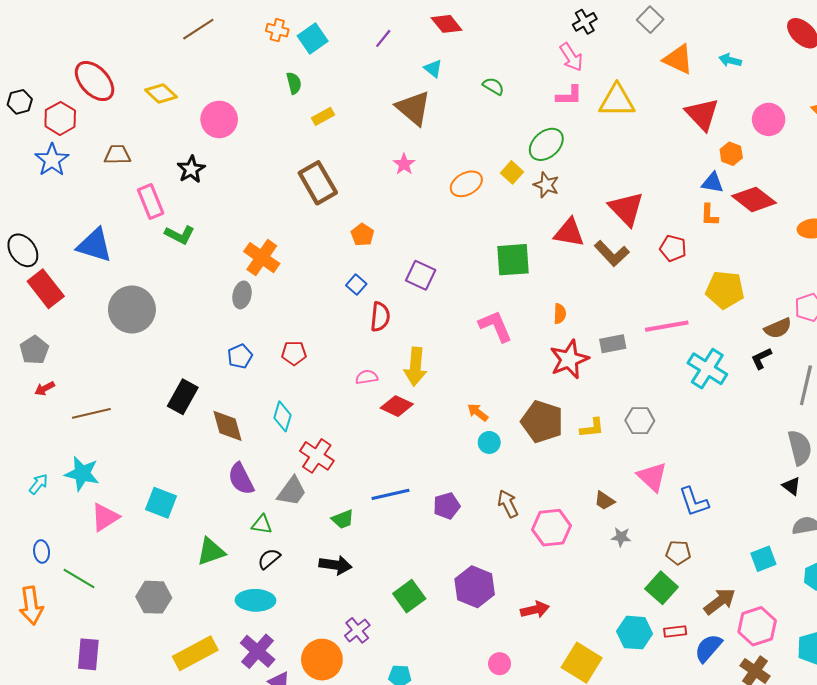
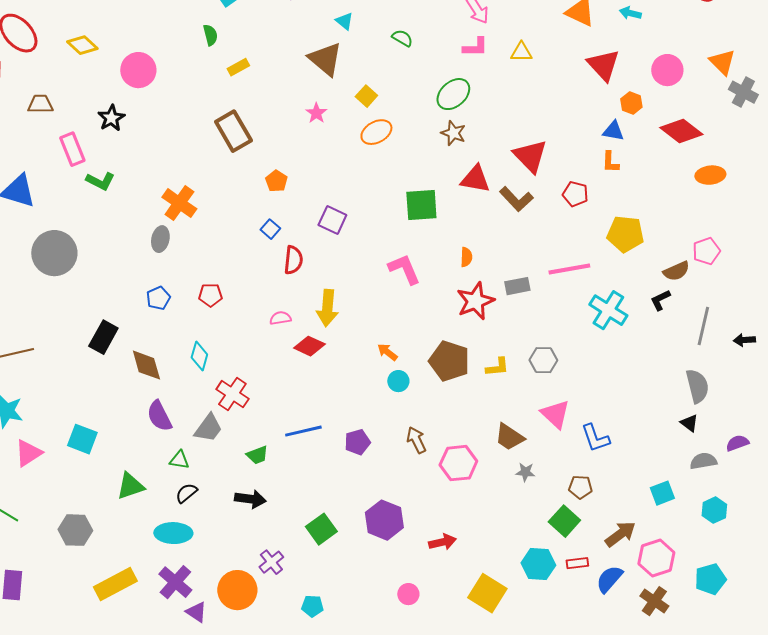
yellow triangle: (617, 101) -> (521, 52), size x0.6
yellow square: (512, 172) -> (366, 96), moved
red diamond: (754, 199) -> (681, 131), moved
brown trapezoid: (604, 501) -> (509, 437), size x1.5

